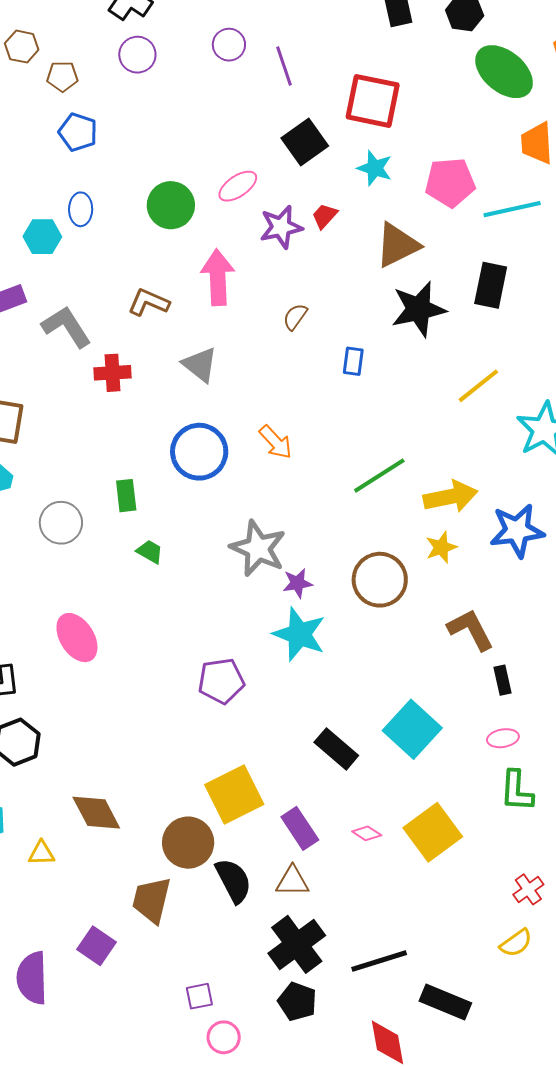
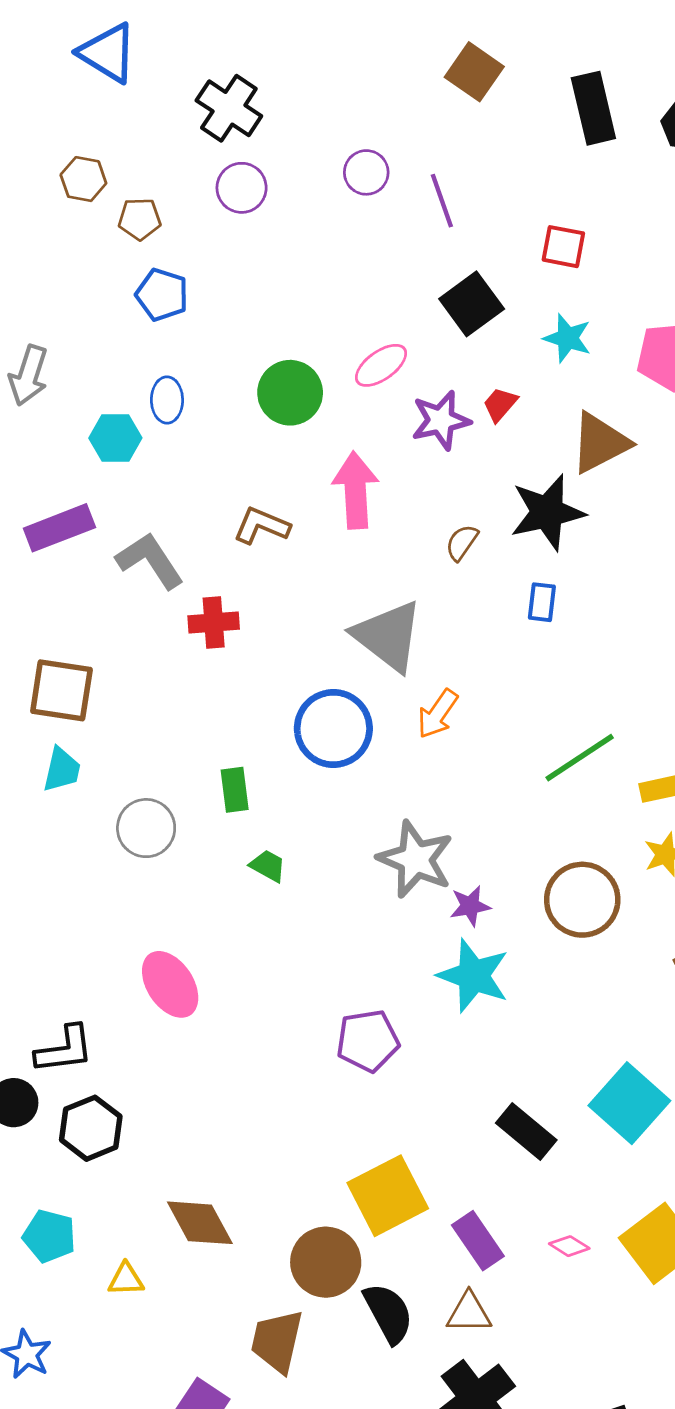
red square: (373, 101) -> (563, 247), size x0.6
black star: (419, 309) -> (547, 512), moved
gray triangle: (200, 365) -> (388, 636), moved, size x1.5
orange arrow: (276, 442) -> (438, 714), turned 78

